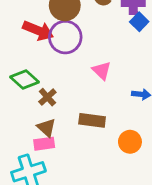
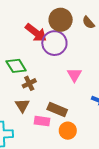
orange circle: (130, 142) -> (68, 131), moved
pink rectangle: (44, 144) -> (42, 121), moved

